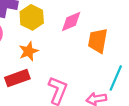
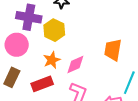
pink diamond: (71, 22) -> (75, 65), moved

